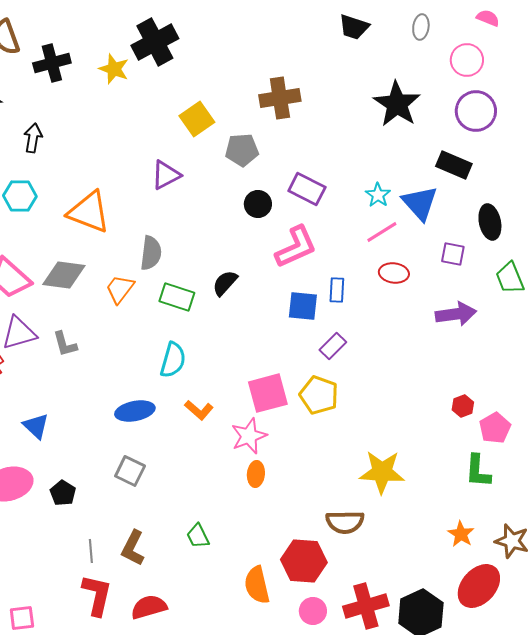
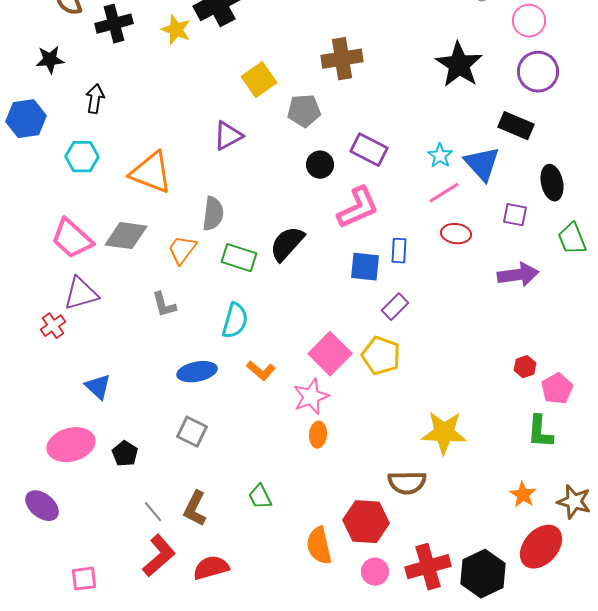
black semicircle: (225, 283) -> (287, 244), size x1.4
gray L-shape: (65, 344) -> (164, 305), moved
pink square: (268, 393) -> (330, 354), turned -30
gray line: (91, 551) -> (153, 512), turned -35
red L-shape: (97, 595) -> (159, 556), turned 36

